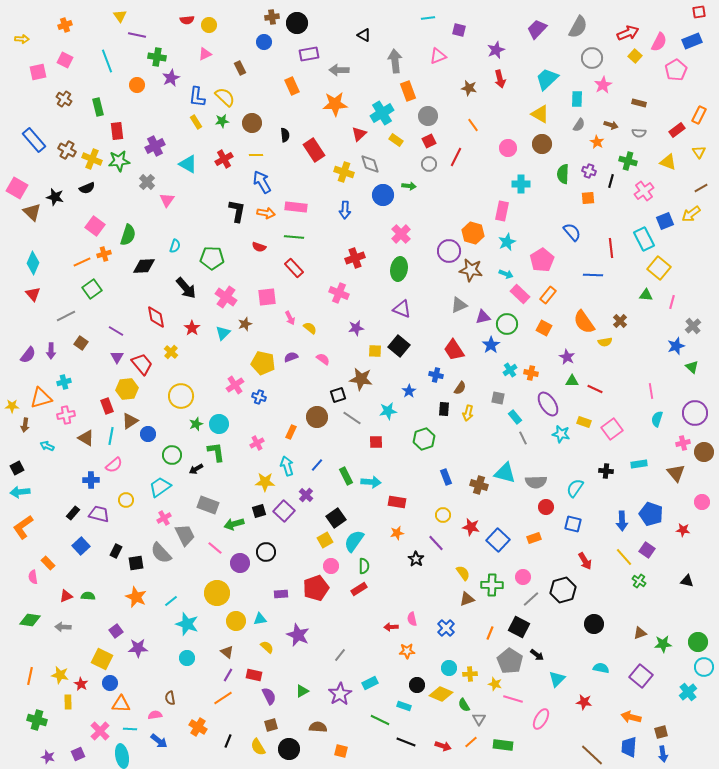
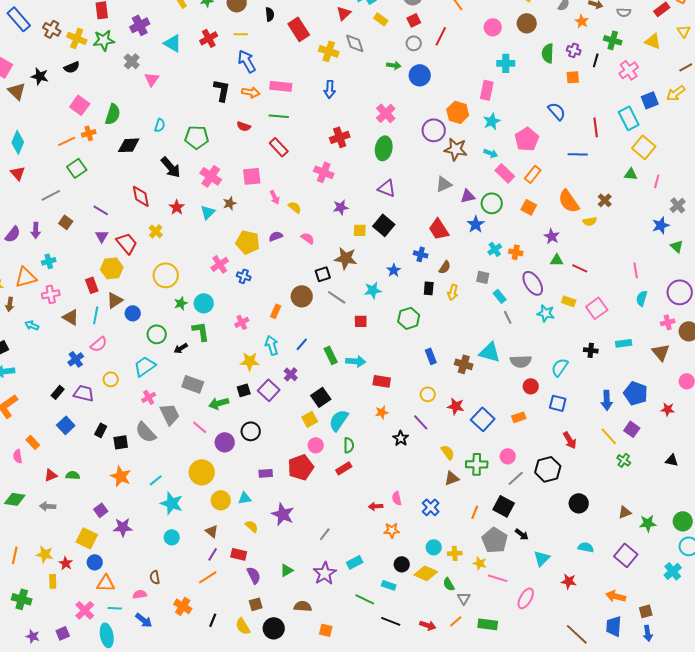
blue circle: (383, 195) -> (420, 75), moved
blue cross: (91, 480) -> (76, 359), turned -35

